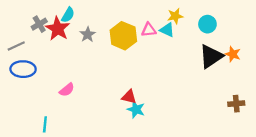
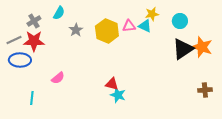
red star: (58, 29) -> (34, 41), moved, turned -30
orange star: (233, 54) -> (202, 47), size x1.5
cyan line: (45, 124) -> (32, 98), moved

